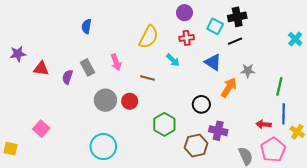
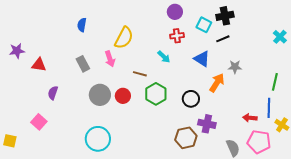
yellow semicircle: (149, 37) -> (124, 38), moved
purple semicircle: (67, 77) -> (53, 93), moved
green line: (279, 86) -> (275, 82), moved
green hexagon: (164, 124) -> (156, 94), moved
pink pentagon: (273, 150) -> (259, 142), turned -30

